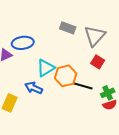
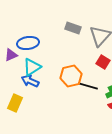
cyan triangle: (46, 68) -> (32, 67), moved
blue arrow: (34, 88) -> (30, 81), moved

